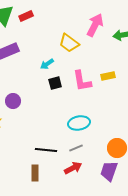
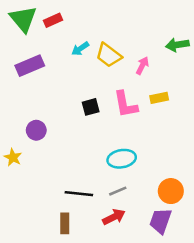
pink arrow: (95, 25) -> (142, 66), moved, size x0.6
cyan arrow: (47, 64) -> (80, 49), moved

